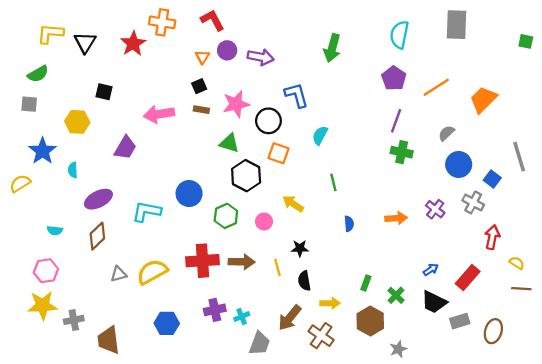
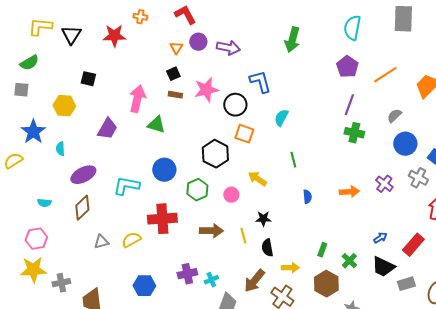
orange cross: (162, 22) -> (140, 17), size x0.6
red star: (133, 44) -> (114, 36), turned 30
pink arrow: (159, 114) -> (137, 99), turned 112
green triangle: (229, 143) -> (156, 125), moved
red cross: (202, 261) -> (162, 219), moved
yellow semicircle: (152, 272) -> (131, 240), size x0.7

